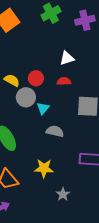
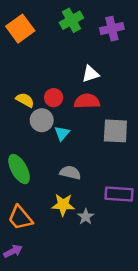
red semicircle: (64, 81) -> (87, 101), size x1.5
gray semicircle: (55, 131) -> (70, 173), moved
gray star: (63, 194) -> (86, 217), moved

